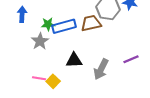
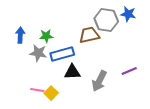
blue arrow: (22, 14) -> (20, 35), moved
blue rectangle: (64, 26) -> (62, 54), moved
gray star: (40, 41) -> (38, 53), turned -30

